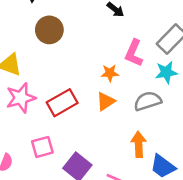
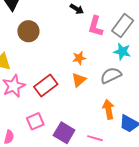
pink L-shape: (134, 53) -> (96, 26), moved
cyan star: (166, 72) -> (122, 52), turned 30

